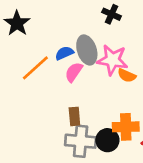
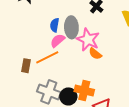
blue semicircle: (64, 53) -> (55, 25), turned -72
orange line: (35, 68) -> (47, 57), moved
brown rectangle: (74, 116) -> (26, 66), moved

